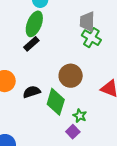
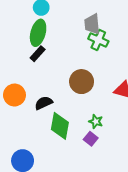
green diamond: (56, 102) -> (60, 126), moved

